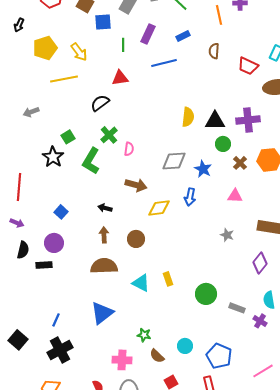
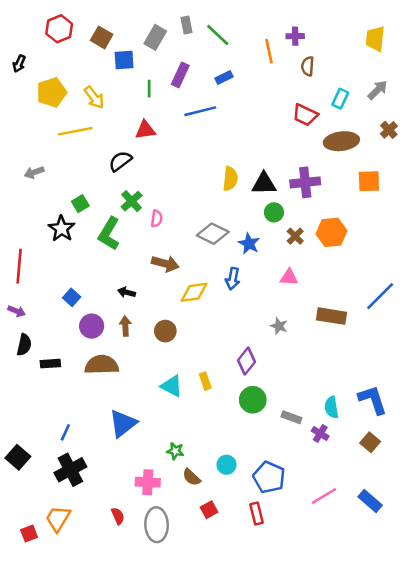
brown semicircle: (214, 51) -> (308, 66), moved
gray diamond: (174, 161) -> (213, 234), turned 30
purple circle: (54, 243) -> (92, 326), moved
purple diamond: (260, 263) -> (246, 361), moved
brown semicircle: (104, 266) -> (102, 365), moved

